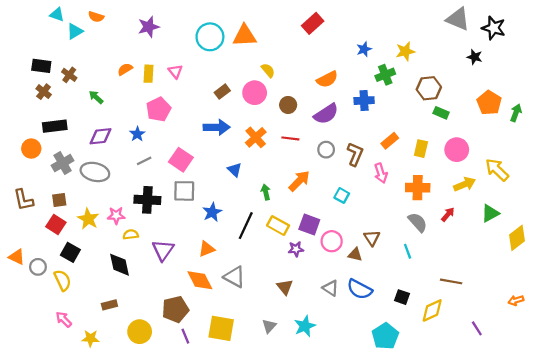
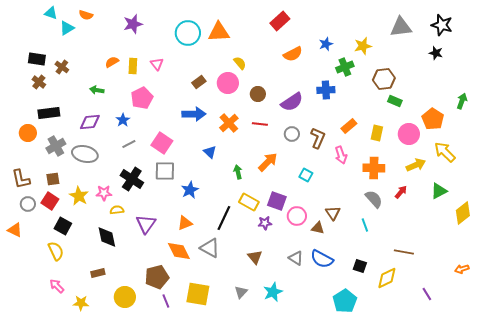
gray triangle: (458, 19) -> (401, 27), moved, turned -30
black star: (475, 57) -> (436, 53), moved
orange semicircle: (327, 79) -> (293, 54), moved
green arrow: (96, 97) -> (97, 90), moved, turned -32
orange pentagon: (489, 103) -> (433, 119), moved
black cross: (147, 200) -> (132, 179), turned 30
black line: (246, 226) -> (224, 218), moved
gray circle: (38, 267) -> (28, 204), moved

